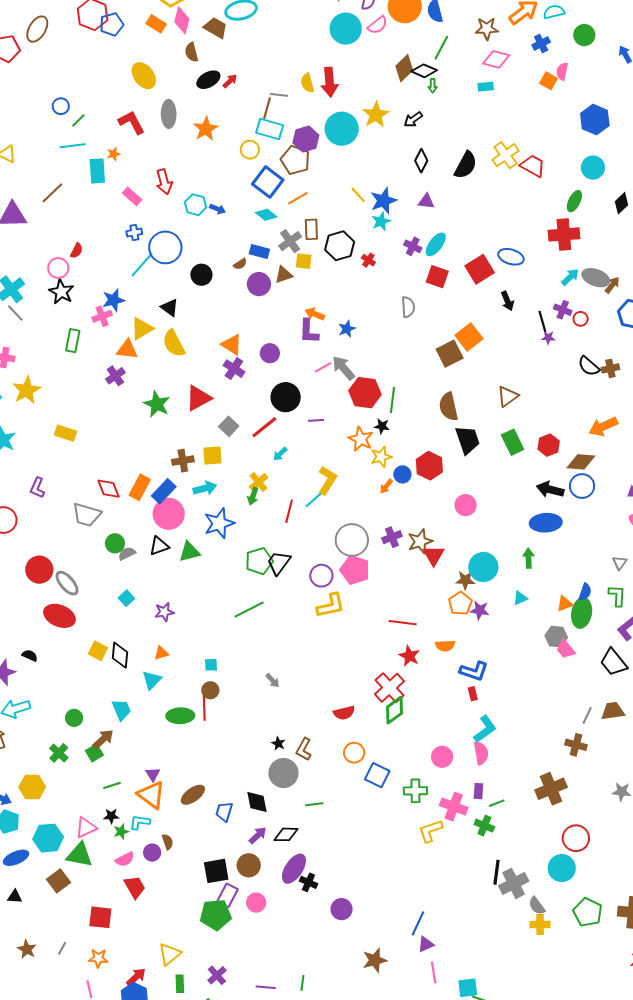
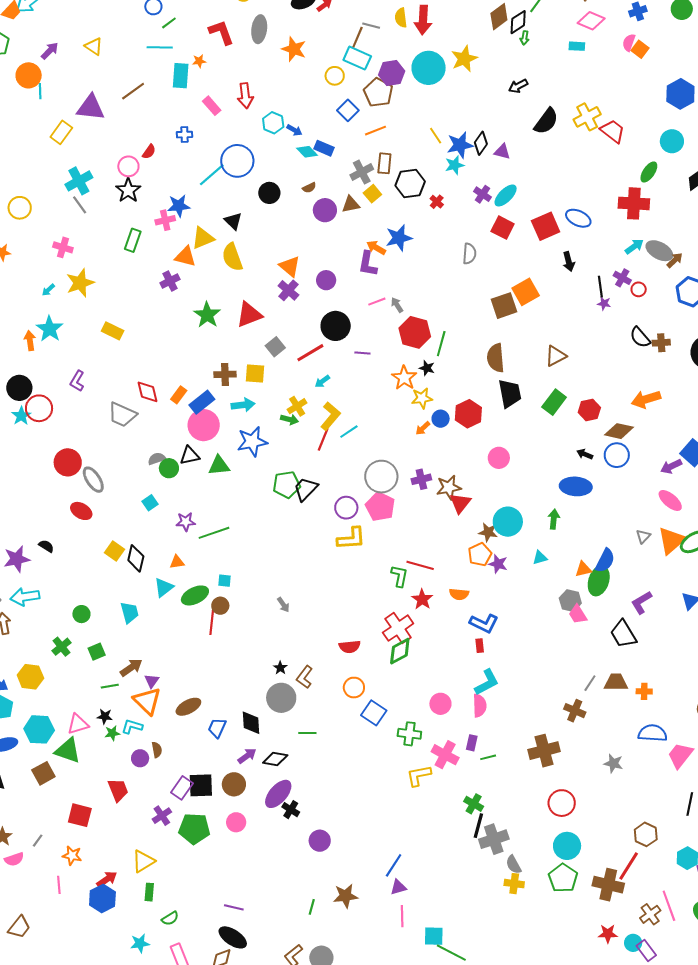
black diamond: (424, 71) -> (518, 22), turned -65
pink semicircle: (562, 71) -> (629, 43), moved
black arrow: (413, 119) -> (518, 86), moved
orange star: (206, 129) -> (294, 49), turned -30
black diamond: (421, 161) -> (481, 143), moved
blue square: (268, 182) -> (348, 110), size x0.7
cyan diamond: (266, 215) -> (307, 152), moved
blue cross: (134, 233) -> (184, 135), moved
blue rectangle: (259, 252) -> (324, 148), moved
yellow square: (304, 261) -> (372, 194), turned 36
blue star: (347, 329) -> (399, 238), moved, size x1.5
gray arrow: (343, 368) -> (397, 305), size x0.6
green rectangle: (513, 442) -> (554, 402), turned 55
yellow L-shape: (327, 480) -> (330, 416), moved
orange rectangle: (140, 487) -> (179, 395), size x0.7
black arrow: (550, 490) -> (585, 454), size x0.6
green arrow: (253, 496) -> (289, 419), turned -102
green circle: (115, 543) -> (169, 468), moved
blue semicircle: (585, 592) -> (605, 561), size x1.4
green L-shape: (617, 596) -> (399, 576), moved
green line: (249, 609) -> (214, 533), moved
red ellipse: (59, 616) -> (81, 511), size x0.7
green ellipse: (180, 716) -> (195, 595), moved, turned -32
brown arrow: (103, 739) -> (131, 667), moved
green cross: (484, 826) -> (474, 804), moved
pink semicircle: (125, 859) -> (14, 859), moved
cyan circle: (562, 868) -> (567, 846), moved
purple rectangle: (228, 895) -> (182, 788), moved
purple cross: (217, 975) -> (162, 816), moved
green line: (302, 983) -> (312, 907), moved

